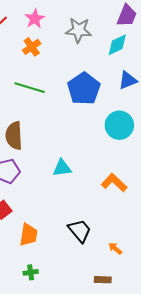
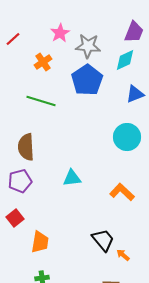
pink star: (35, 19) -> (60, 33), moved
blue pentagon: (84, 89) -> (87, 80), moved
black trapezoid: (80, 231) -> (103, 240), moved

